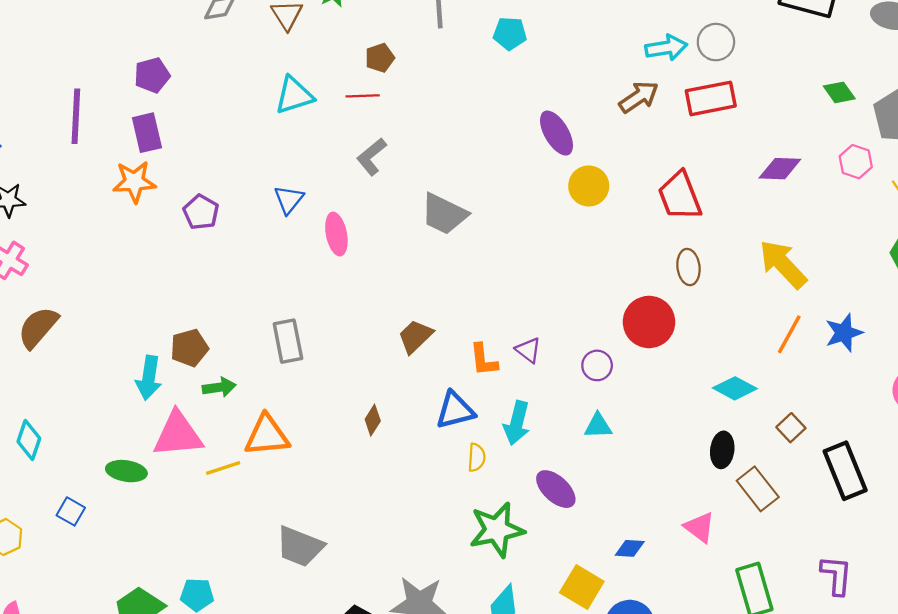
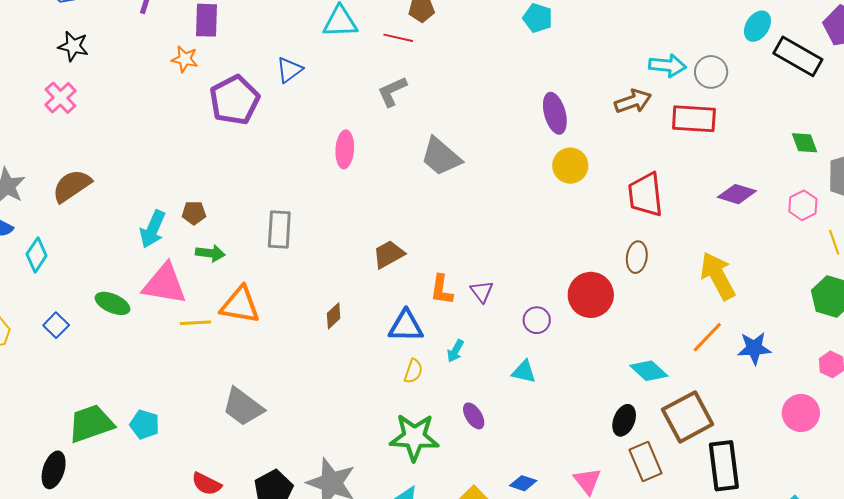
orange star: (134, 182) -> (185, 59), size x0.7
blue triangle: (289, 200) -> (289, 70), moved
purple pentagon: (201, 212) -> (234, 100), size x1.6
brown semicircle: (38, 327) -> (72, 186), moved
brown pentagon: (189, 348) -> (194, 213), size x0.7
cyan arrow: (517, 423) -> (455, 351), size x0.6
brown square: (791, 428) -> (688, 417), size x2.0
purple ellipse: (556, 489) -> (474, 416), size x0.7

